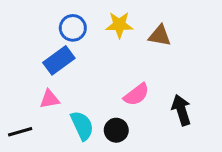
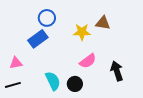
yellow star: (119, 25) -> (82, 32), moved
pink triangle: (50, 99) -> (16, 63), moved

